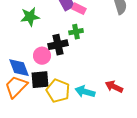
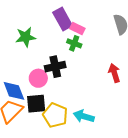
green cross: (76, 32) -> (74, 43), moved, turned 32
red arrow: (114, 87) -> (114, 73), moved, turned 48

